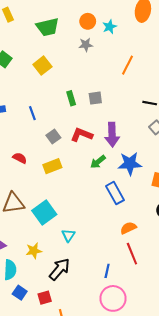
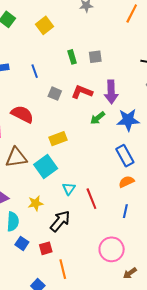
orange line: (128, 65) -> (132, 13), moved
gray square: (53, 137) -> (55, 94), turned -32
red semicircle: (20, 158) -> (22, 114), size x1.6
yellow rectangle: (52, 166) -> (58, 139), moved
blue rectangle: (115, 193) -> (125, 156), moved
red line: (132, 254) -> (91, 199), moved
blue line: (107, 271) -> (125, 211), moved

